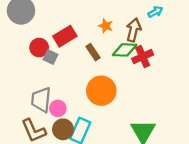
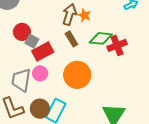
brown arrow: (134, 30) -> (69, 14), moved
red rectangle: (65, 36) -> (43, 52), moved
pink circle: (58, 108) -> (40, 73), moved

